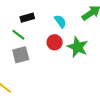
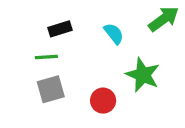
green line: (18, 35) -> (46, 57), turned -40
red circle: (55, 42) -> (103, 101), moved

